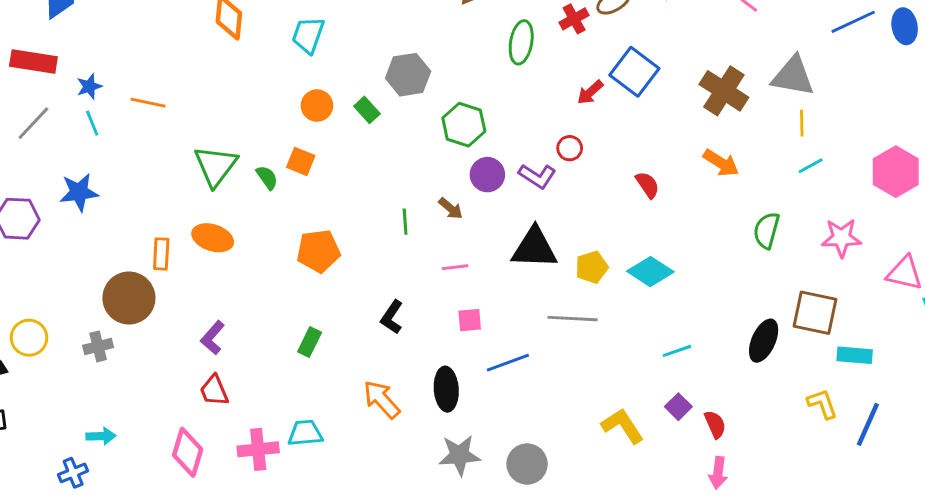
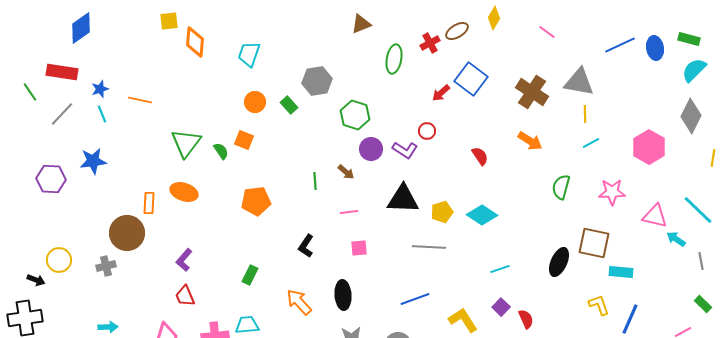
green rectangle: (310, 342) -> (250, 275), moved
blue line: (508, 363) -> (415, 299), moved

